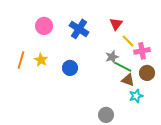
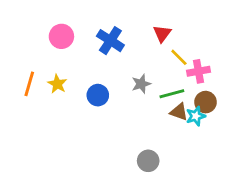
gray star: (112, 57) -> (141, 84), moved
green line: (123, 67) -> (172, 94), turned -42
cyan star: (136, 96) -> (196, 116), moved

